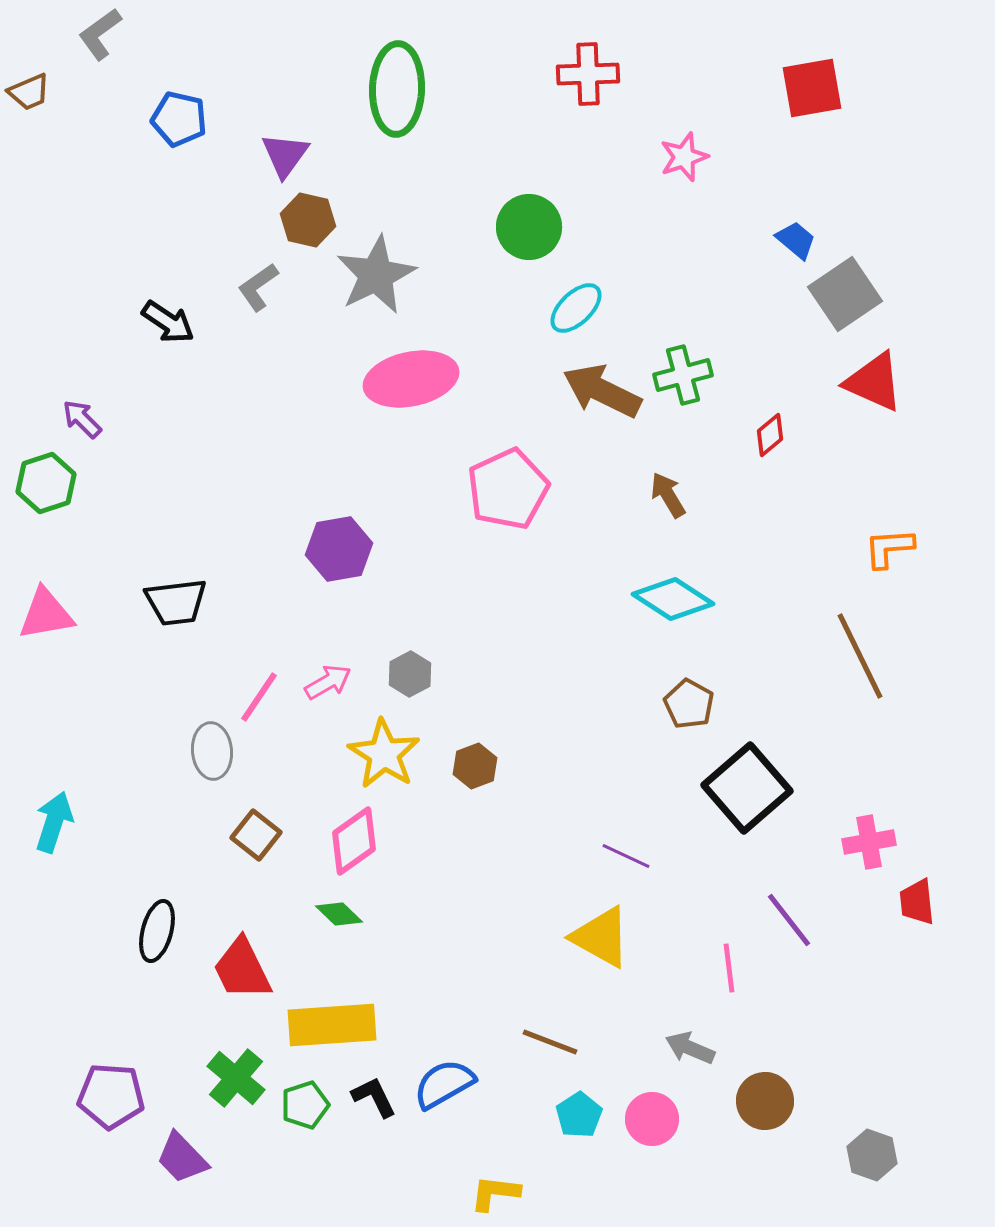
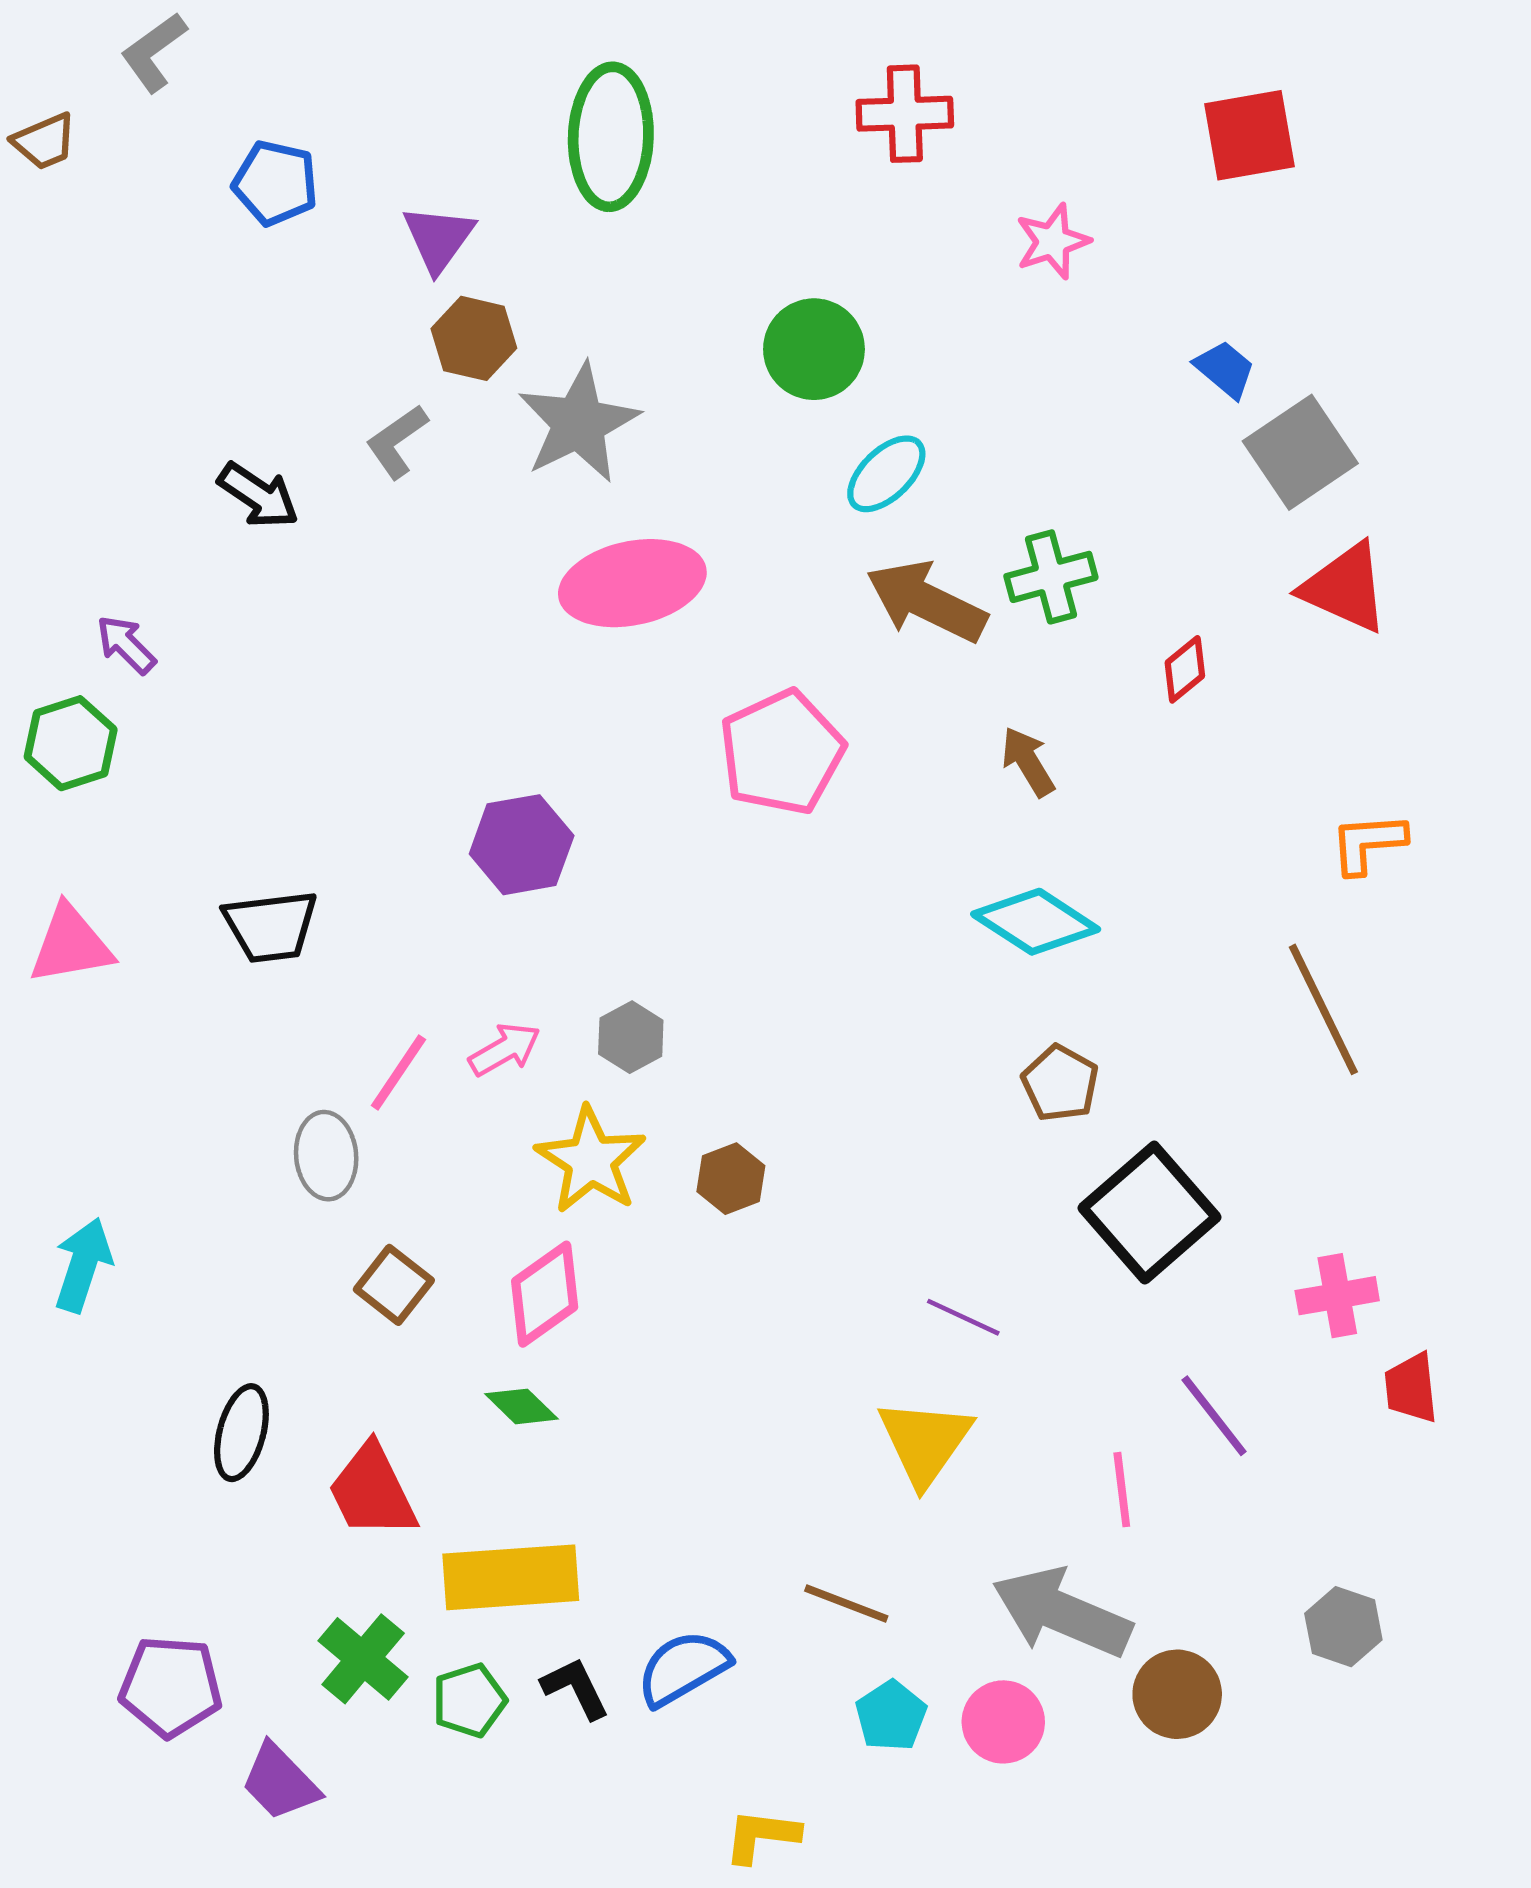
yellow triangle: (601, 937) -> (925, 1442), turned 36
gray arrow: (690, 1048) -> (1062, 1613), size x1.8
gray hexagon: (872, 1155) -> (1343, 1627), moved

